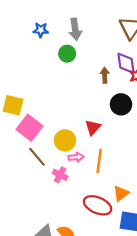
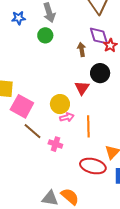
red triangle: (93, 127) -> (82, 88), moved
yellow circle: (65, 140) -> (60, 104), moved
pink arrow: (76, 157) -> (67, 117), moved

